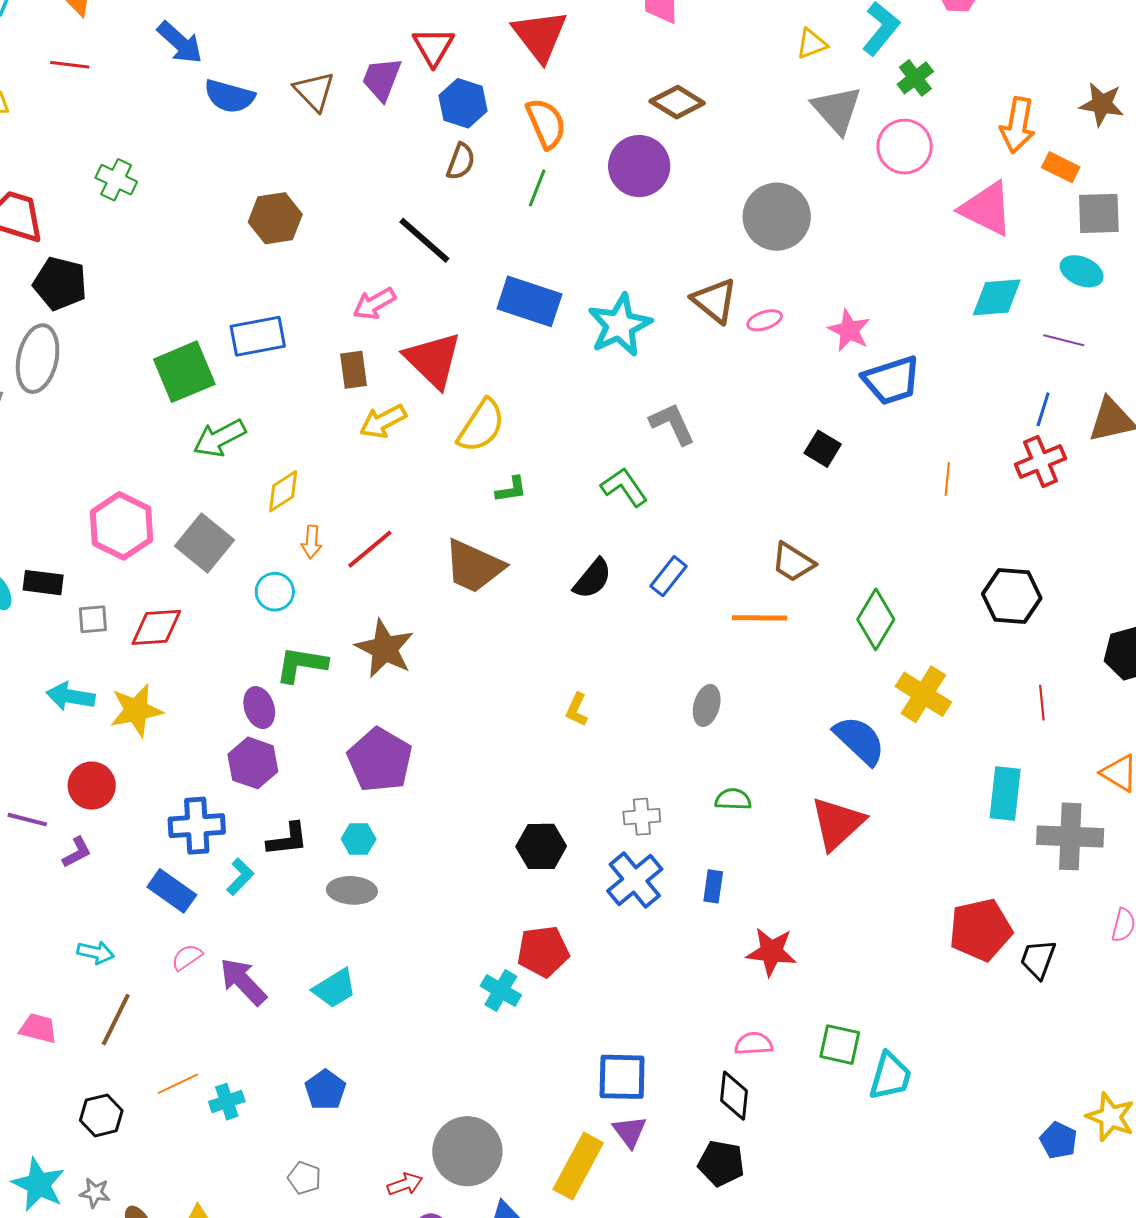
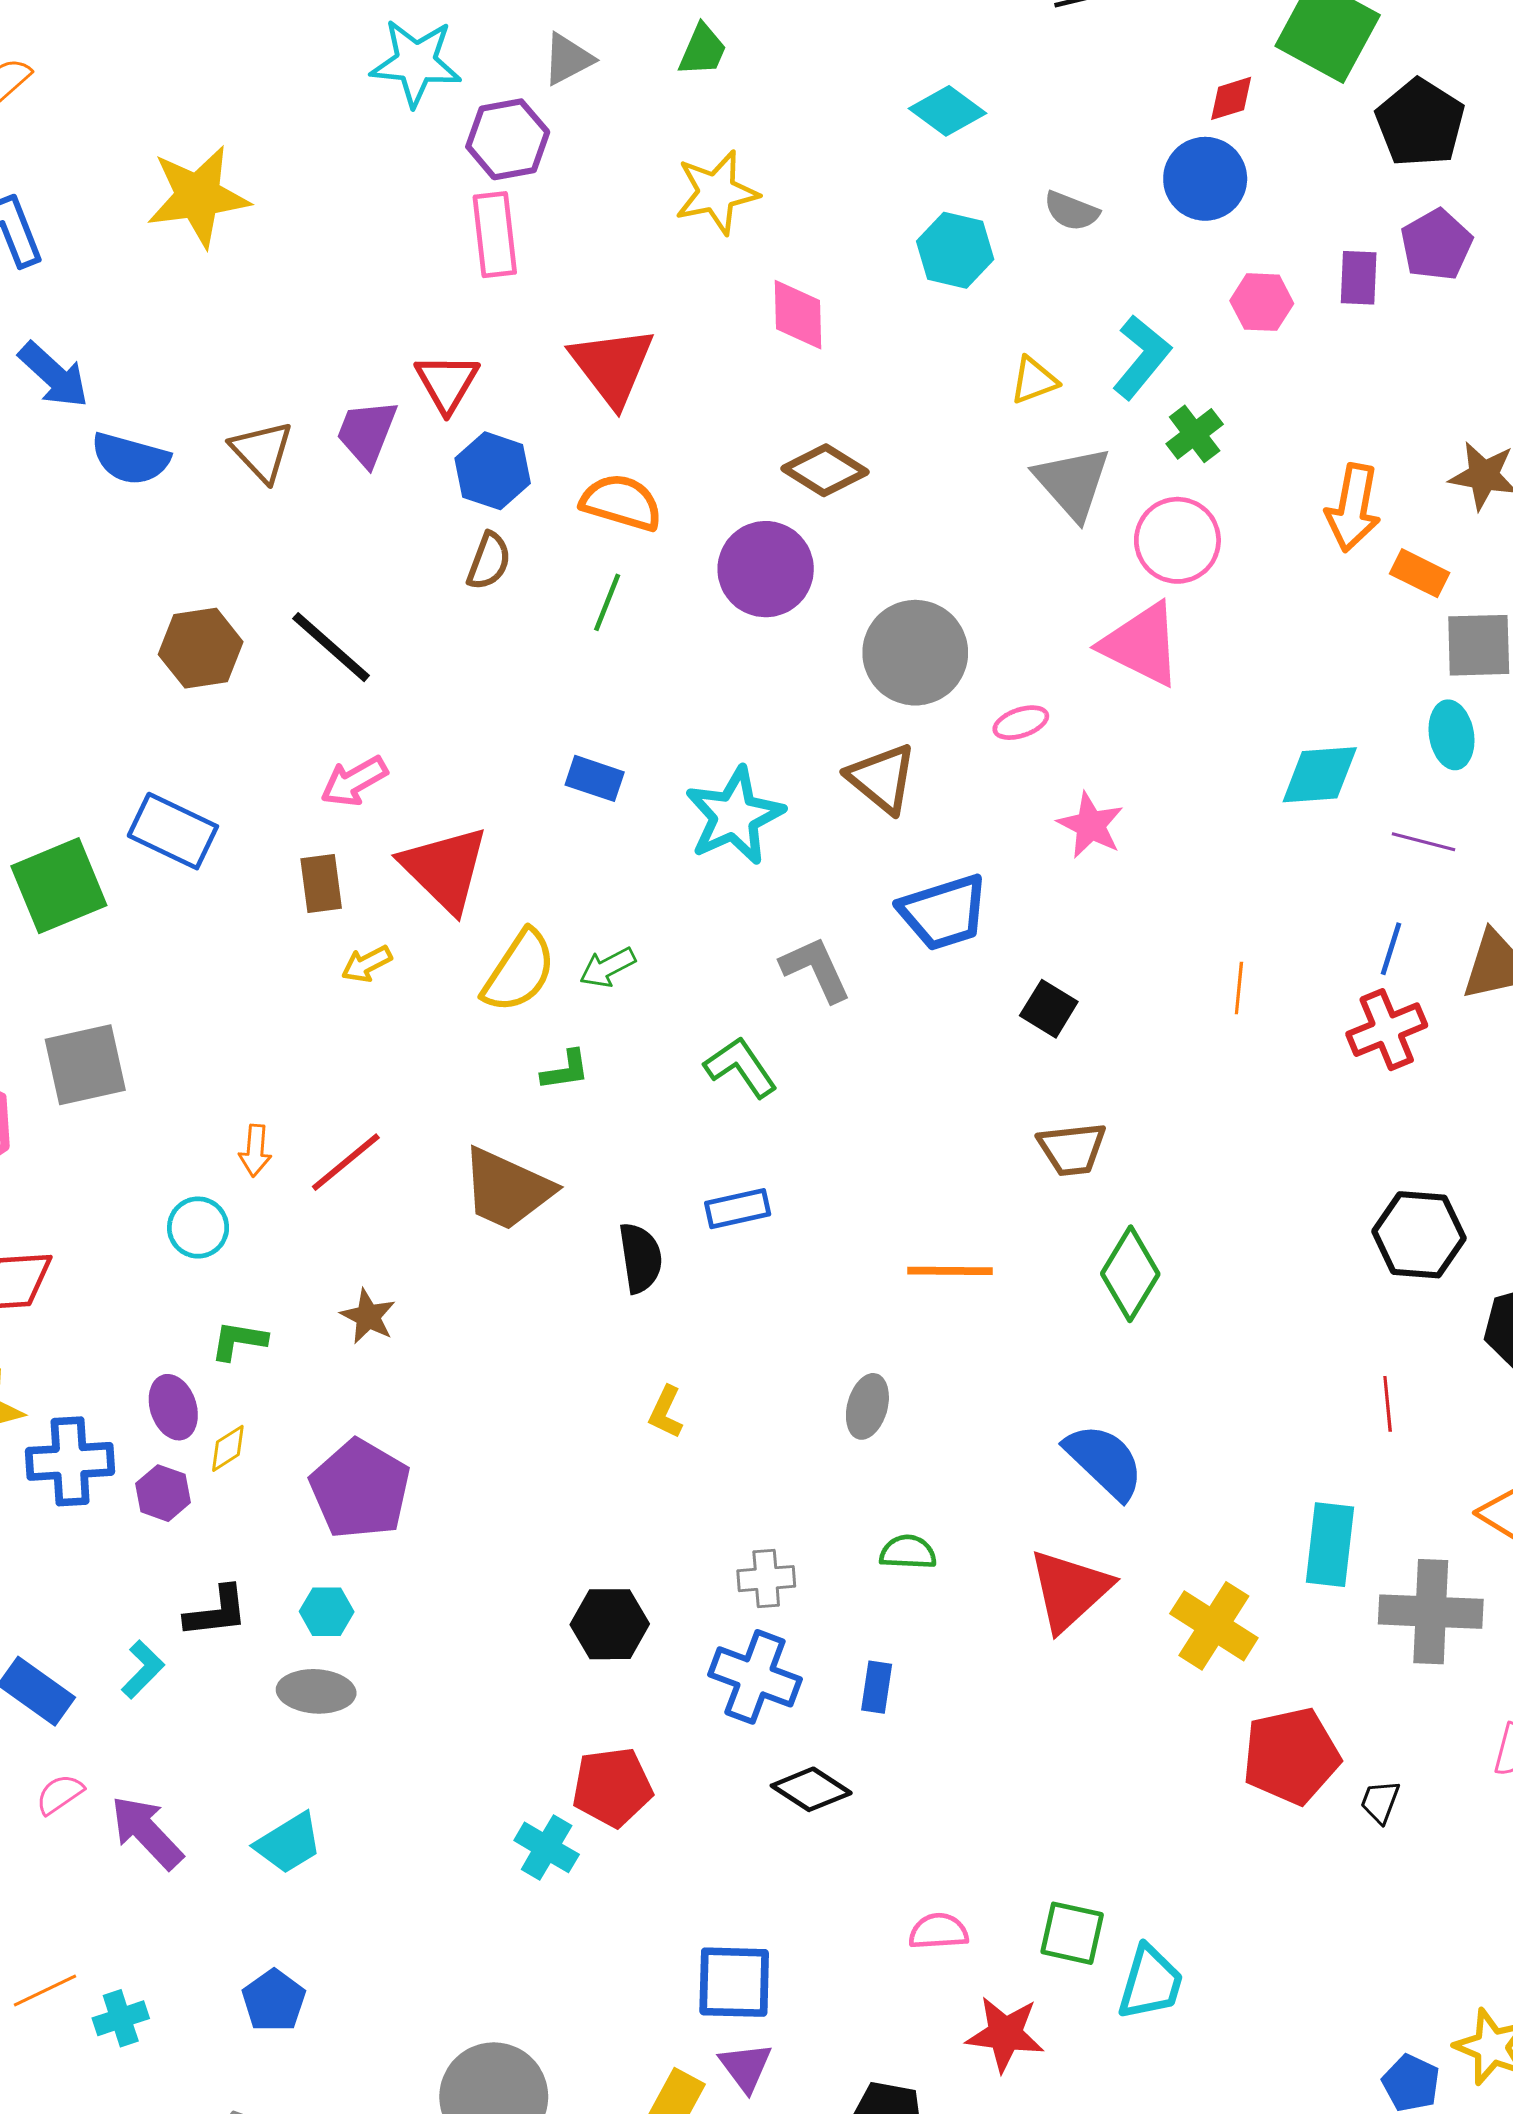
orange semicircle: (546, 123) -> (621, 502), turned -50
pink triangle: (987, 209) -> (1142, 644), moved
gray circle: (777, 217) -> (915, 653), moved
black line: (424, 240) -> (331, 647), moved
cyan ellipse: (1082, 271) -> (1452, 735), turned 57
blue rectangle: (529, 301) -> (595, 778), size x0.6
pink ellipse: (765, 320) -> (1021, 723), moved
blue rectangle: (258, 336) -> (173, 831), turned 36
blue trapezoid: (892, 380) -> (944, 912), moved
yellow arrow: (383, 421) -> (367, 964), size x0.7
green arrow: (220, 438) -> (608, 967), moved, size x0.7
orange line: (947, 479) -> (1239, 988), moved
yellow diamond: (283, 491) -> (228, 1448), moved, size x0.7
gray square: (204, 543) -> (85, 1065), moved, turned 38
brown trapezoid: (793, 562) -> (1072, 1149), moved, turned -39
blue rectangle: (669, 576) -> (738, 1209), moved, turned 39
black semicircle: (593, 579) -> (640, 1258), moved, turned -48
black hexagon: (1012, 596) -> (1419, 1235), moved
brown star: (385, 649) -> (368, 1316), size x0.6
green L-shape: (301, 665) -> (239, 1341), size x0.7
yellow cross: (923, 694) -> (1214, 1626), moved
purple hexagon: (253, 763) -> (163, 1493), size x0.7
blue cross: (197, 826) -> (70, 1461), moved
blue cross: (635, 880) -> (755, 1677), turned -30
red star: (771, 952) -> (1005, 2034), moved
black trapezoid: (1038, 959) -> (1380, 1802), size x0.7
black diamond: (734, 1096) -> (811, 1789), moved, turned -63

